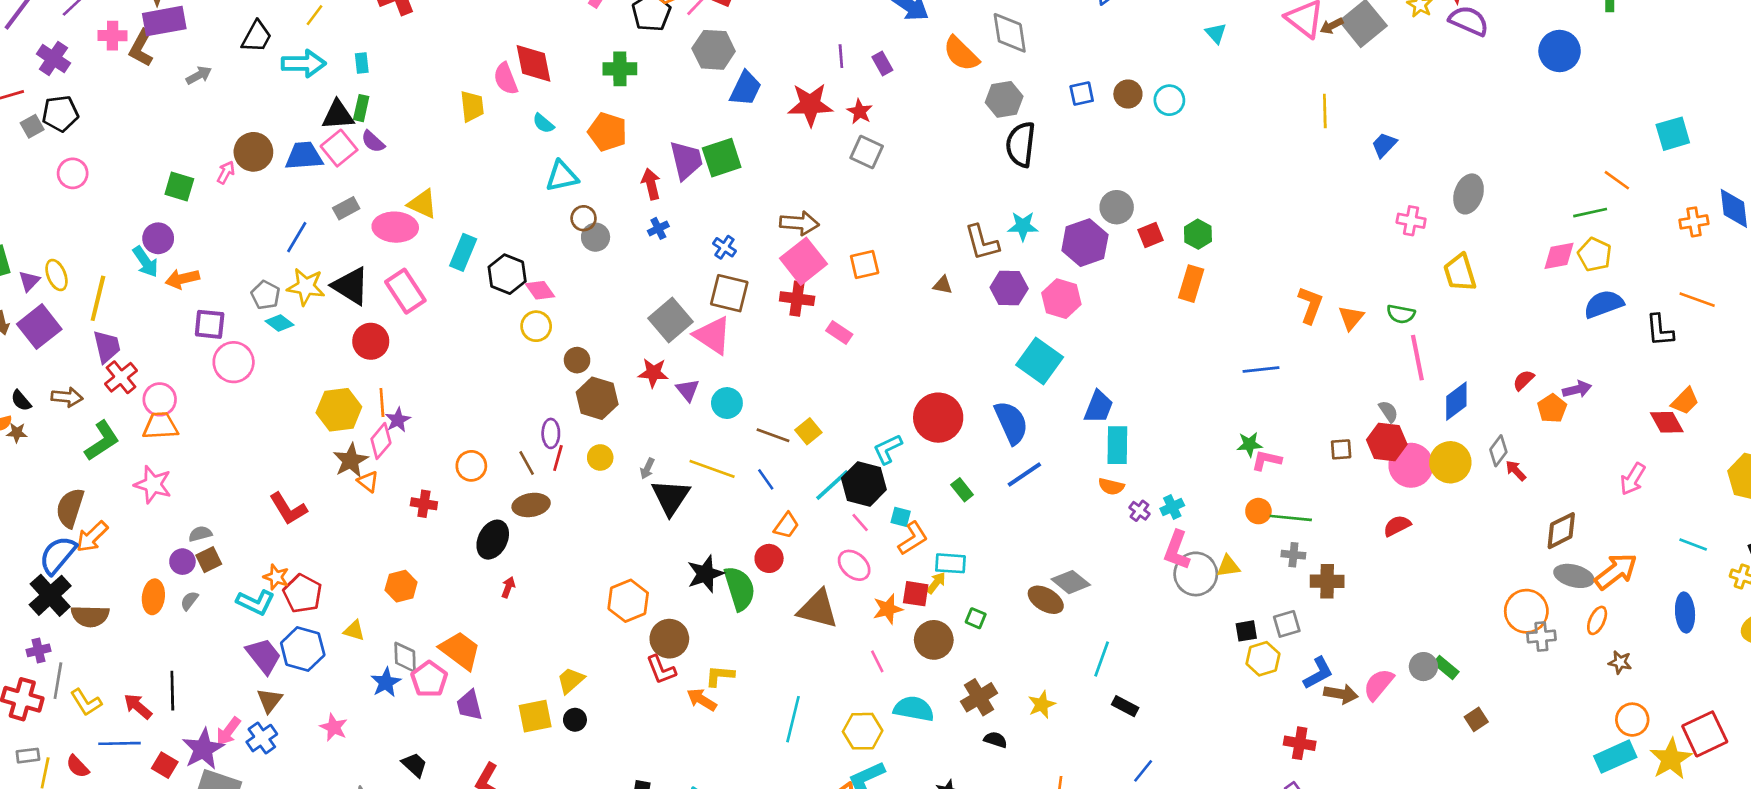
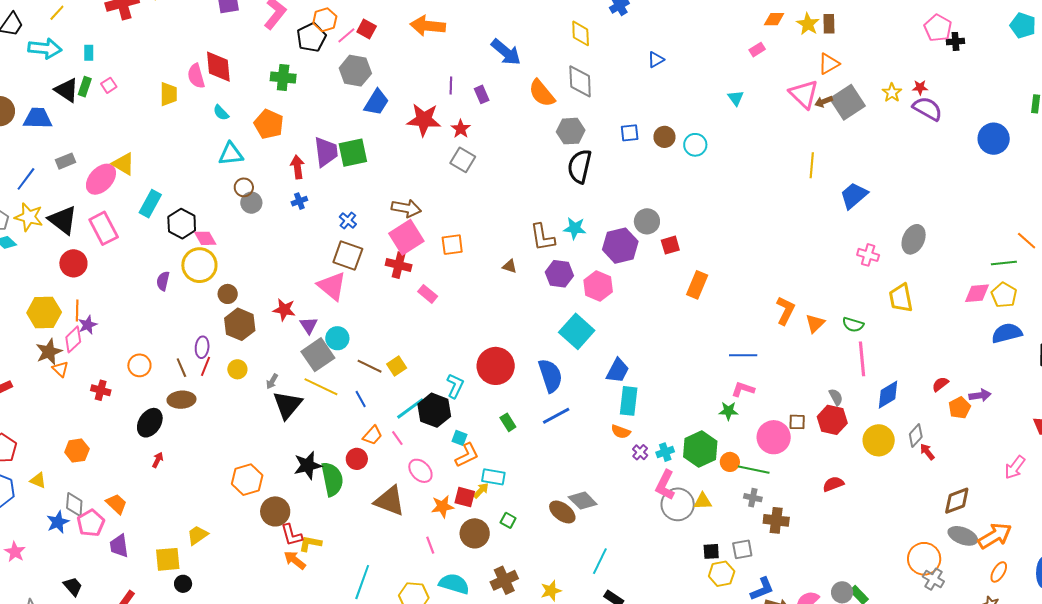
black triangle: (338, 115) -> (67, 90), turned 32
purple semicircle: (373, 142) -> (163, 281), moved, turned 54
blue trapezoid: (1384, 145) -> (854, 196), size x1.4
pink square: (339, 148) -> (109, 85), moved, size x0.6
pink ellipse: (395, 227) -> (101, 179), turned -56
green hexagon: (1198, 234) -> (700, 449), moved, size x1.6
gray square: (670, 320) -> (318, 355), moved
yellow circle: (536, 326) -> (199, 265), size x1.5
cyan L-shape: (888, 449) -> (455, 386), turned 135
pink L-shape: (1267, 460) -> (743, 389), moved
pink circle: (1411, 465) -> (774, 437), moved
pink line: (860, 523) -> (397, 438), moved
orange ellipse: (1597, 620) -> (999, 572), moved
gray cross: (1541, 637) -> (933, 579), turned 30
orange trapezoid: (460, 650) -> (116, 504), size x0.7
red L-shape: (661, 670) -> (292, 535), moved
black circle: (575, 720) -> (183, 584), moved

